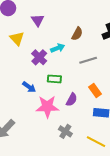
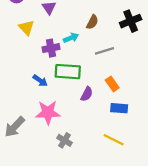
purple cross: (39, 57) -> (51, 48), turned 35
green rectangle: (54, 79) -> (68, 72), size x1.6
pink star: (47, 107) -> (48, 113), moved
gray cross: (65, 131) -> (64, 140), moved

